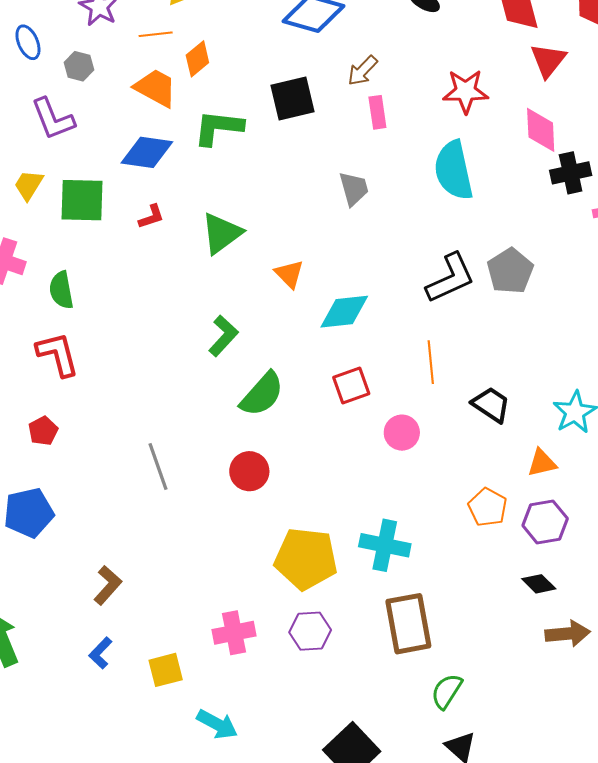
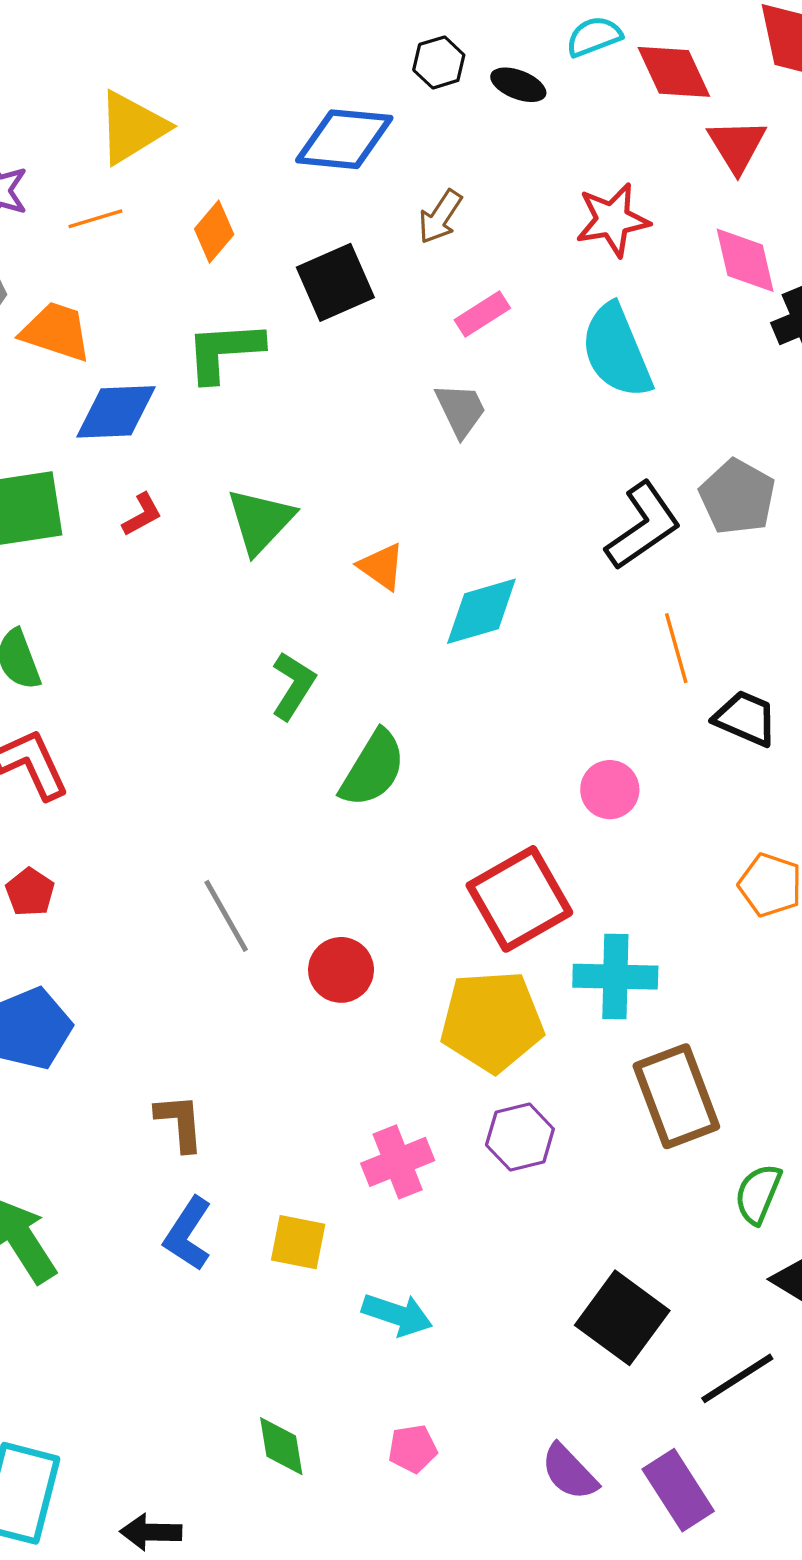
orange diamond: (197, 59) -> (214, 232), moved
orange trapezoid: (156, 88) -> (56, 332), moved
pink rectangle: (377, 112) -> (482, 314), moved, turned 76
orange line: (431, 362) -> (676, 648), moved
red square: (351, 385) -> (519, 899), moved, size x1.6
red circle: (249, 471) -> (341, 970), moved
brown L-shape: (108, 585) -> (180, 1122), turned -36
blue L-shape: (100, 653) -> (188, 1234), size x1.4
yellow square: (166, 670) -> (298, 1242), turned 36

